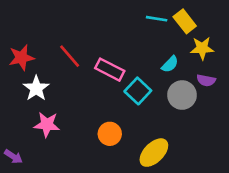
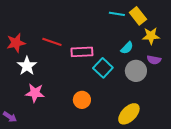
red line: (70, 56) -> (52, 42), turned -30
pink rectangle: (110, 70) -> (82, 52), turned -30
yellow ellipse: (154, 153) -> (129, 114), moved

